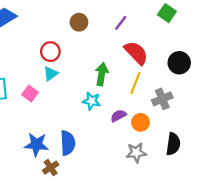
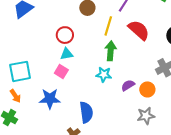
cyan triangle: (51, 74) -> (67, 54), turned 32
yellow line: (135, 83) -> (108, 26), moved
pink square: (30, 94) -> (61, 72), moved
blue star: (36, 145) -> (50, 99), moved

